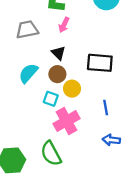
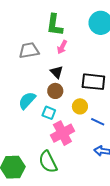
cyan semicircle: (28, 73) -> (27, 100), moved
yellow circle: (72, 89) -> (80, 106), moved
blue line: (106, 107) -> (98, 122), turned -56

